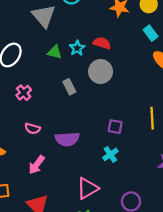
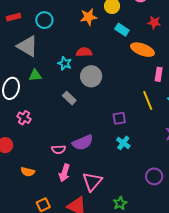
green triangle: (55, 52) -> (35, 75), moved
pink cross: (24, 93) -> (24, 118), moved
pink semicircle: (32, 129) -> (59, 150), moved
pink triangle: (87, 188) -> (92, 181), moved

